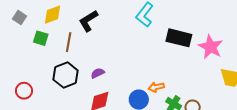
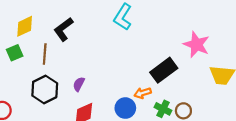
green square: (41, 38) -> (15, 53), turned -35
black rectangle: (179, 38) -> (164, 70), moved, turned -45
purple semicircle: (98, 73) -> (79, 84), turned -32

